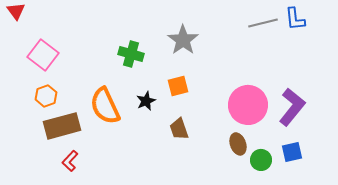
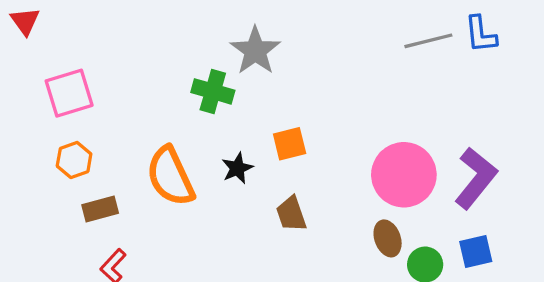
gray star: (183, 40) -> (255, 51), moved
pink square: (43, 55) -> (69, 93), turned 36
brown rectangle: (62, 126) -> (100, 209), size x0.6

